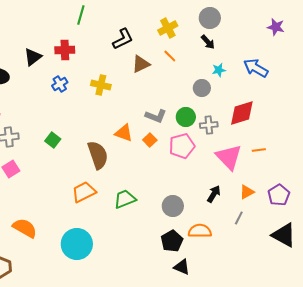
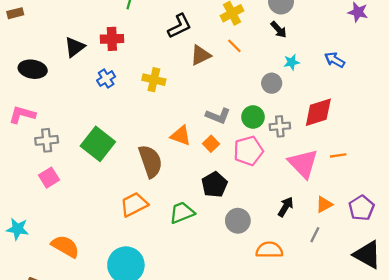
blue arrow: (256, 68) -> (335, 60), size x0.7
green square: (53, 140) -> (98, 144), size x1.8
black pentagon: (172, 241) -> (215, 185), moved

